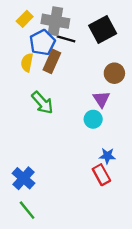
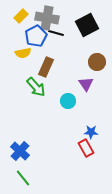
brown rectangle: (52, 61) -> (46, 67), moved
yellow semicircle: (27, 63) -> (23, 53), turned -112
cyan circle: (93, 119) -> (68, 101), moved

